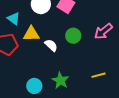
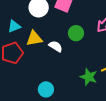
cyan triangle: (14, 19) -> (14, 26), turned -48
green star: (60, 80) -> (89, 77), moved

